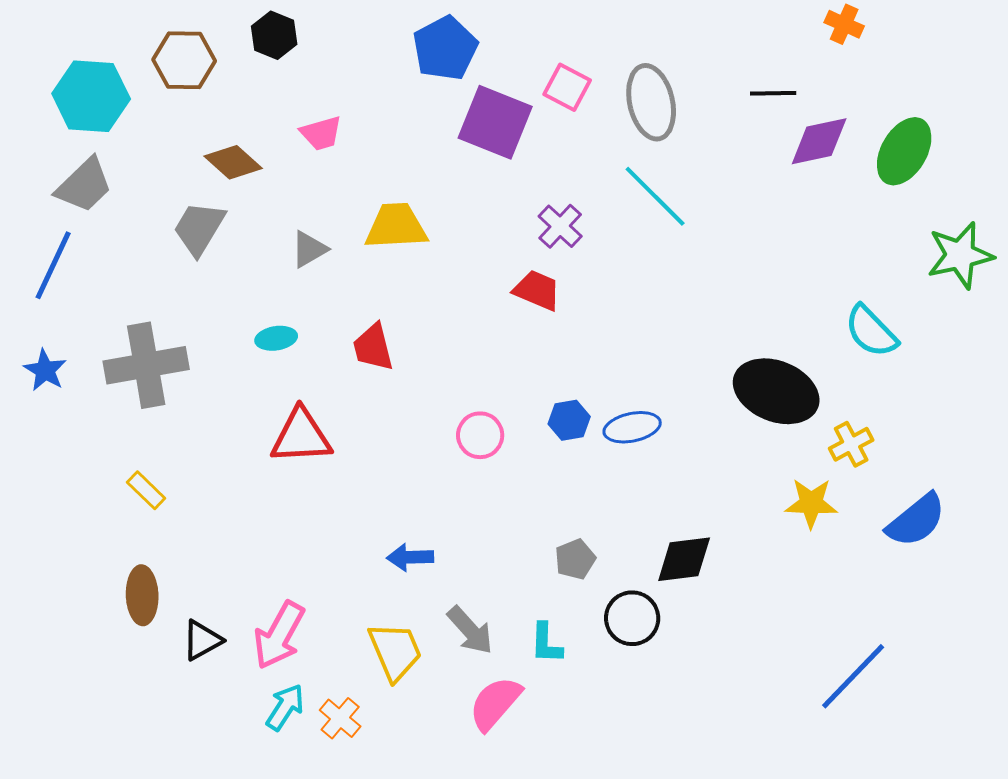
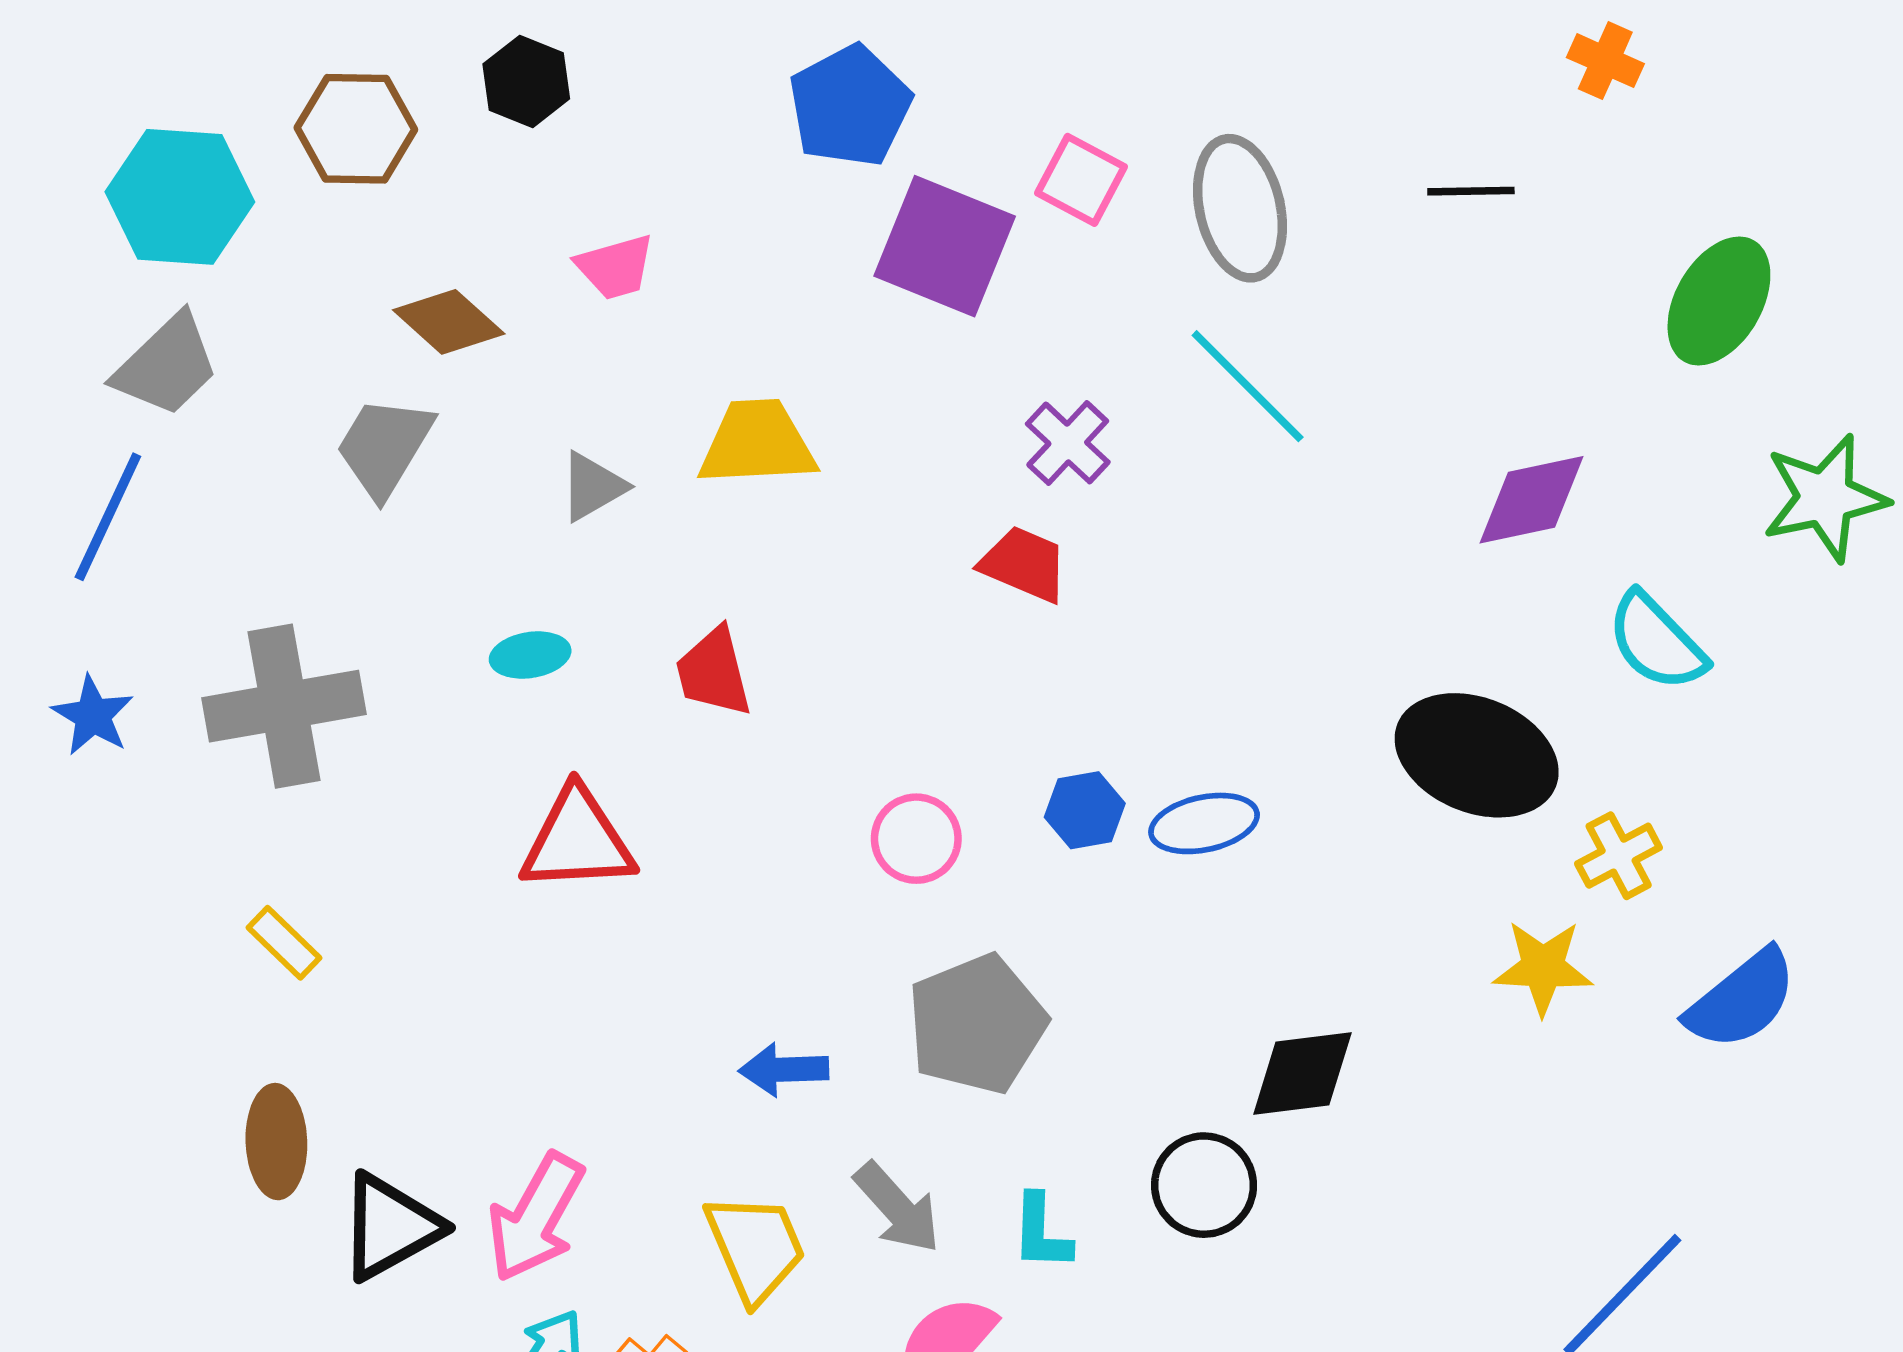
purple diamond: (819, 141) -> (1532, 500), moved
gray pentagon: (575, 559) -> (977, 1024), moved, size x1.8
black triangle: (202, 640) -> (390, 1227), size x1.4

